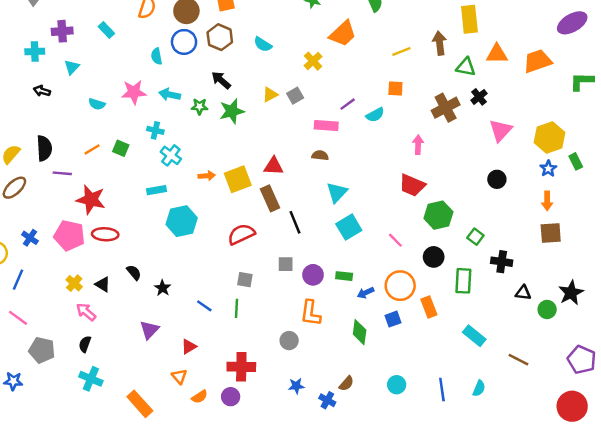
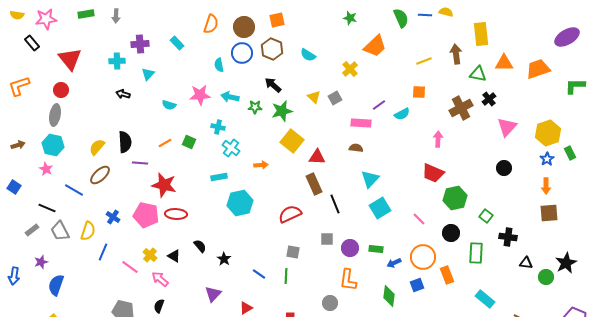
yellow triangle: (270, 95) -> (314, 97), turned -48
yellow square: (238, 179) -> (292, 141), moved, turned -30
pink line: (18, 318) -> (130, 267), moved

